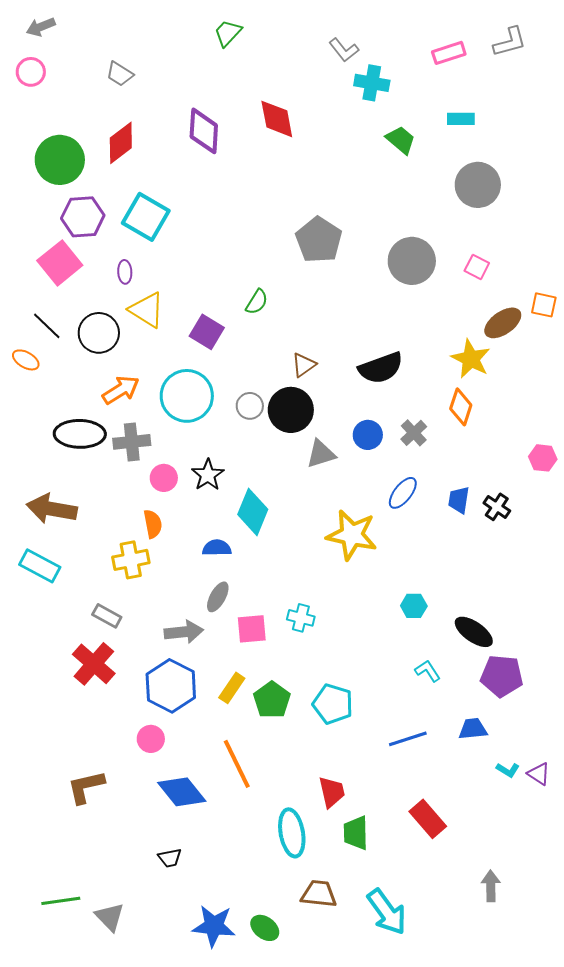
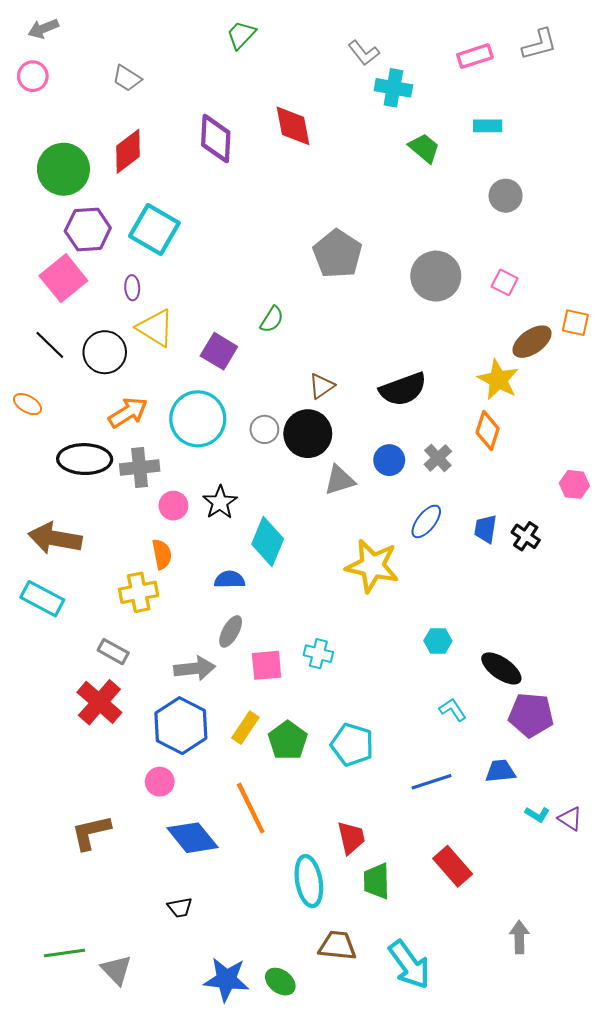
gray circle: (478, 185) -> (506, 196), size x0.7
orange ellipse: (26, 360) -> (27, 404), moved

